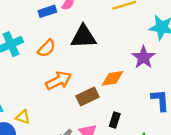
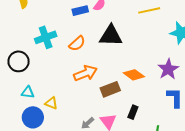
purple star: (143, 57) -> (168, 69), moved
orange diamond: (113, 78) -> (134, 75), turned 40

